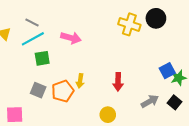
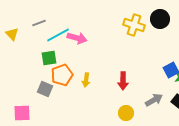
gray line: (32, 22) -> (39, 23), turned -48
cyan line: (33, 39) -> (58, 35), moved
orange pentagon: (63, 91) -> (62, 75), moved
yellow circle: (108, 115) -> (126, 113), moved

